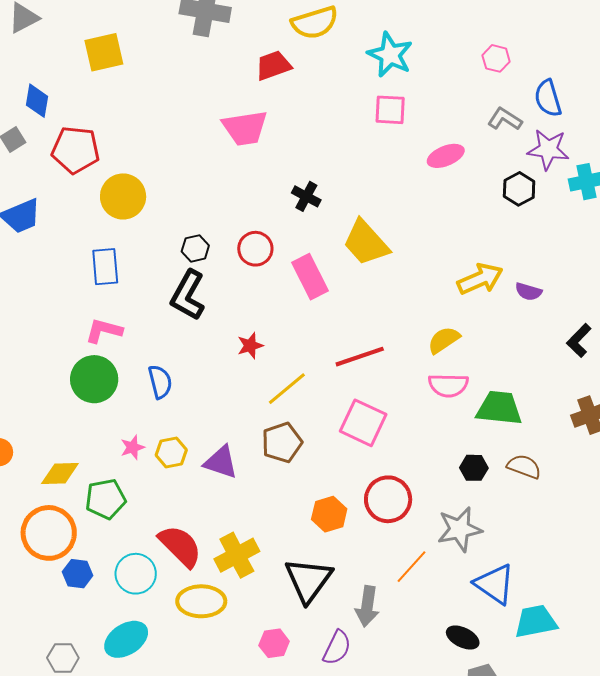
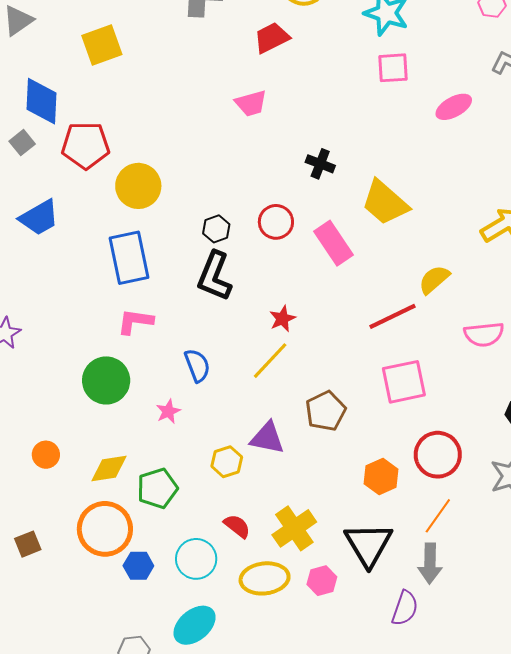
blue diamond: (37, 101) -> (41, 101), size x1.4
pink trapezoid: (245, 128) -> (251, 103), size x0.7
blue rectangle: (105, 267) -> (129, 258), size x1.4
yellow semicircle: (444, 340) -> (434, 280), moved
green circle: (94, 379) -> (106, 380), moved
yellow line: (287, 389) -> (270, 361), moved
pink square: (363, 423) -> (404, 382), turned -30
pink star: (132, 447) -> (168, 411), moved
yellow hexagon: (171, 452) -> (227, 462), moved
red semicircle: (180, 546) -> (237, 526), size x0.6
orange line: (411, 567) -> (438, 516), moved
pink hexagon: (274, 643) -> (322, 581), moved

